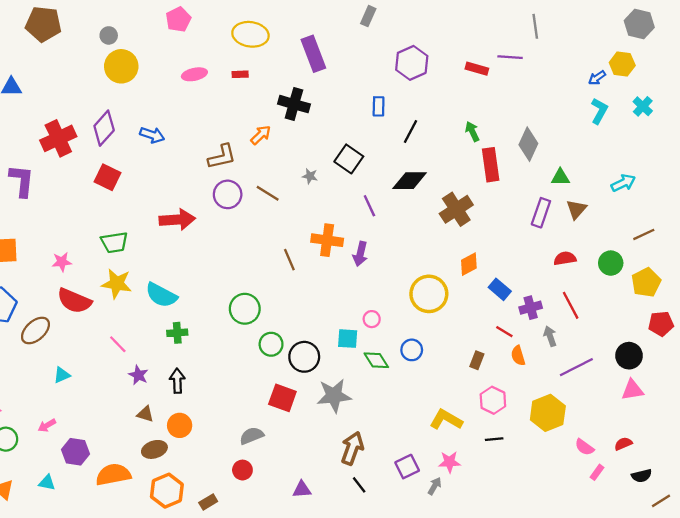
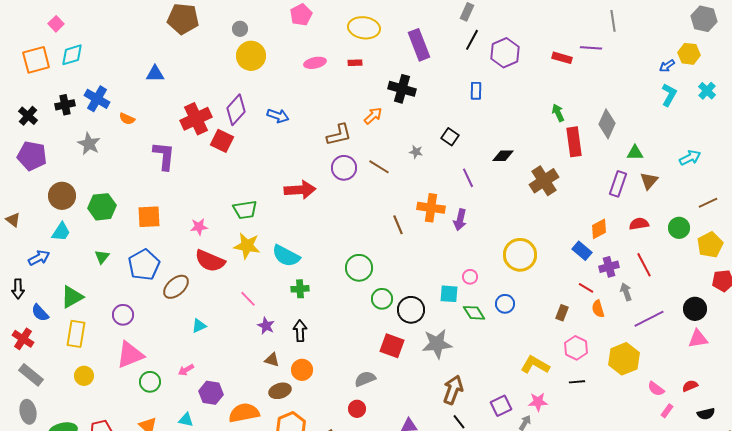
black line: (411, 132) -> (472, 40), moved
black square: (349, 159) -> (450, 137), size x0.7
red square: (108, 177) -> (222, 141), moved
black diamond: (409, 181) -> (503, 156), size x0.7
orange diamond: (469, 264) -> (599, 229), moved

